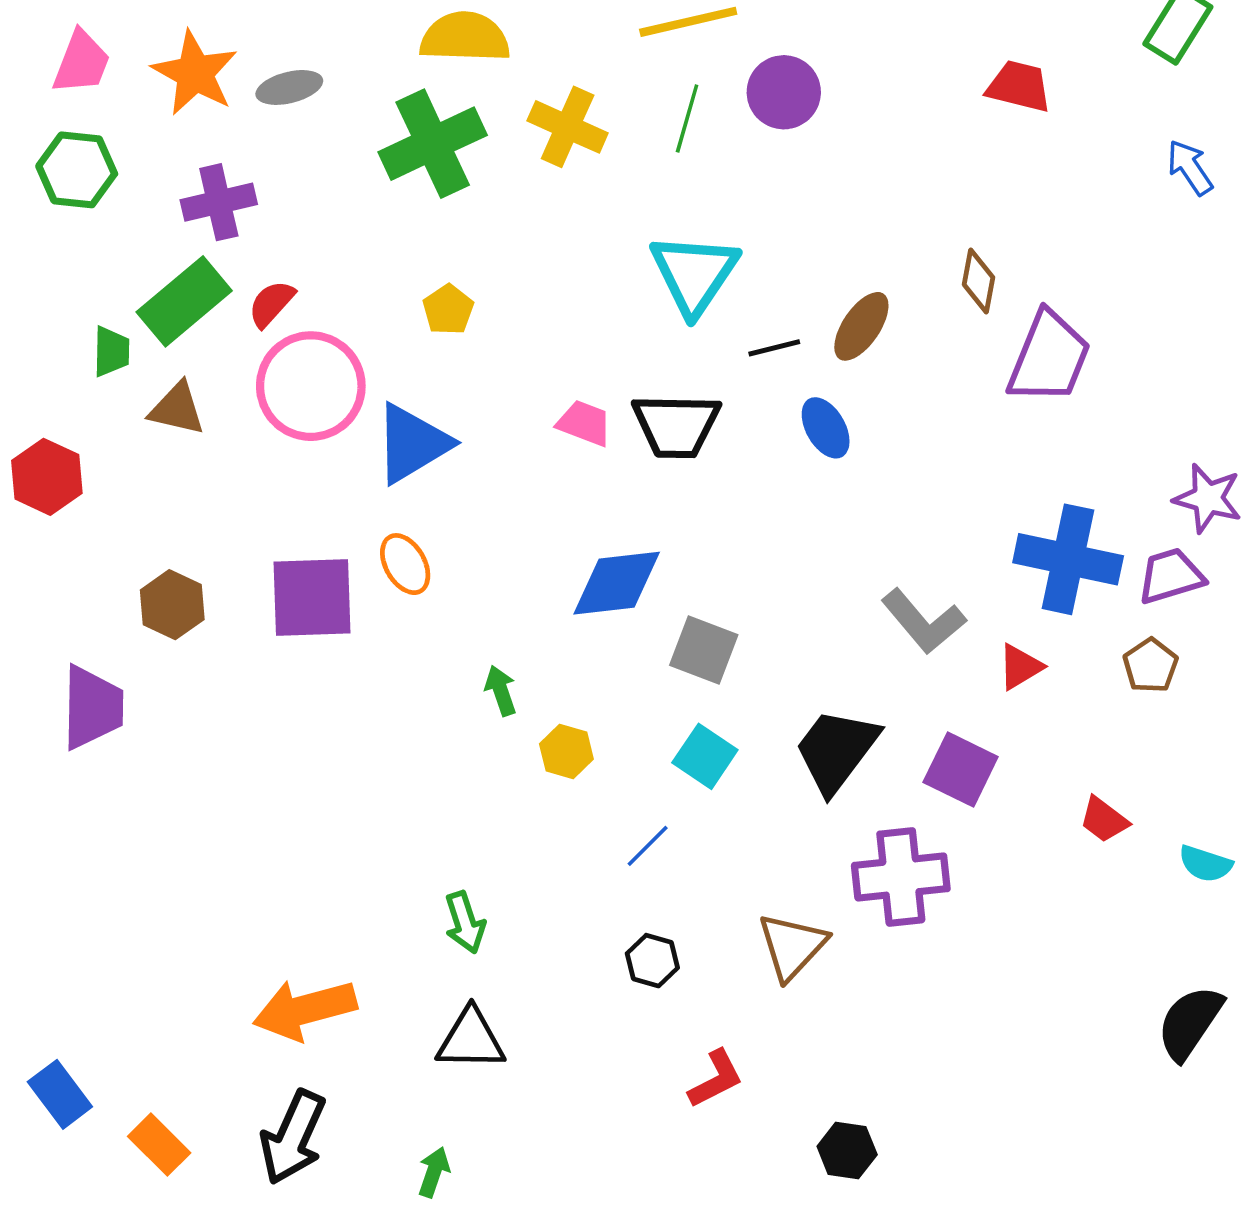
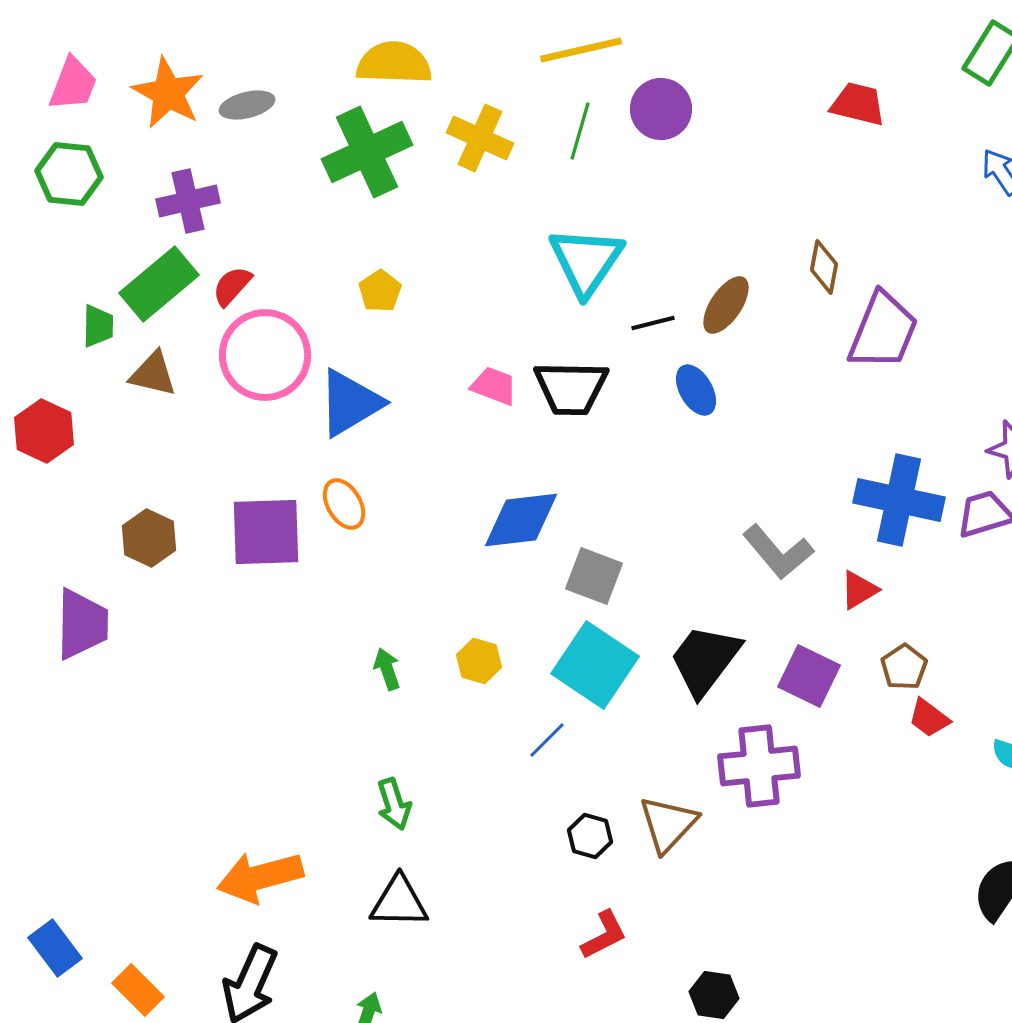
brown pentagon: (1150, 666) -> (904, 667), moved
green arrow: (501, 691) -> (387, 669), moved
cyan square: (705, 756) -> (595, 665), size x1.6
black hexagon: (652, 961) -> (590, 836), moved

